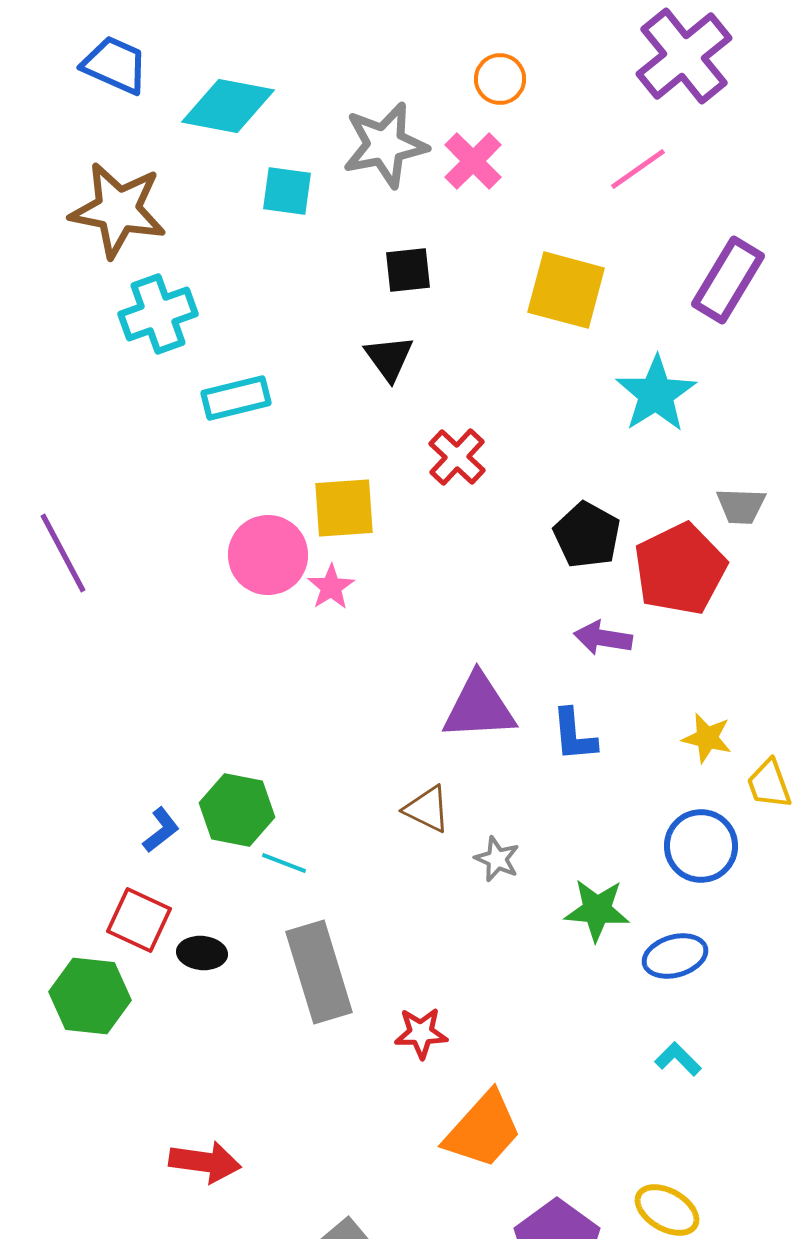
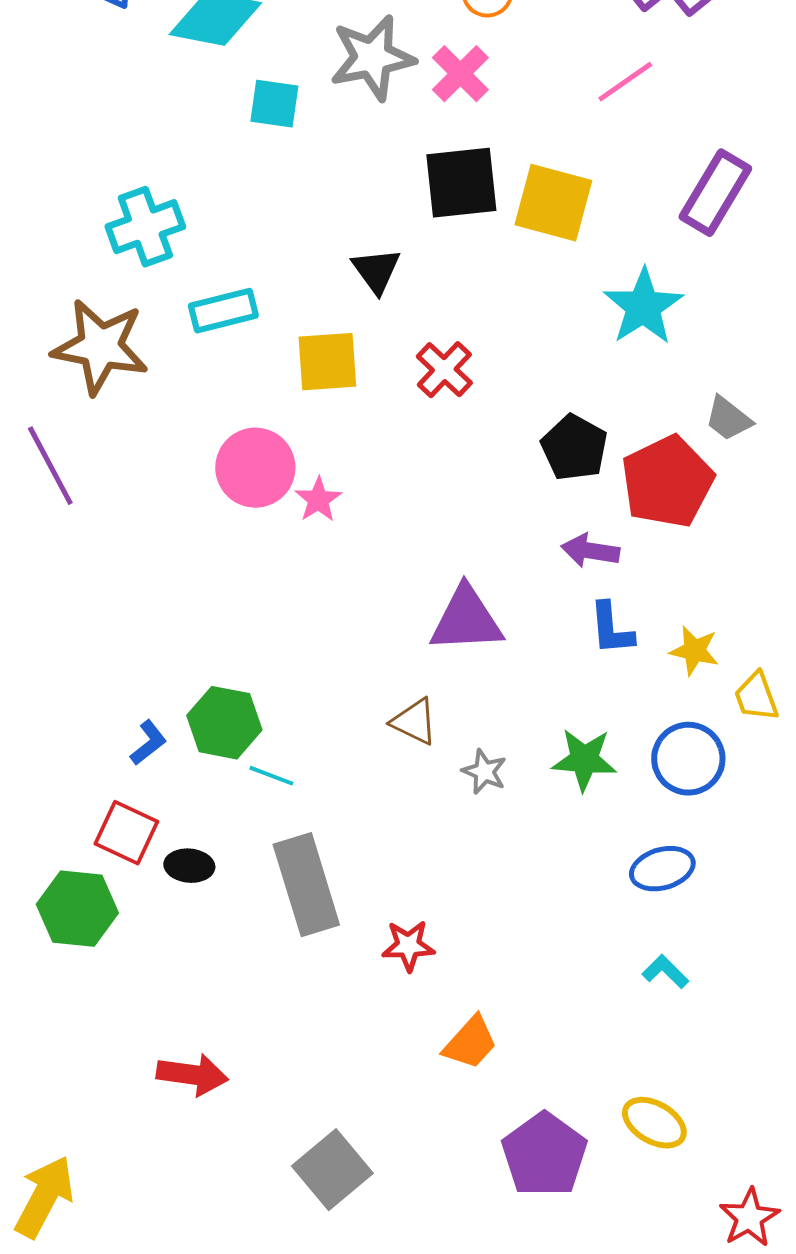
brown star: (118, 210) -> (100, 347), moved
black square: (408, 270) -> (461, 183), moved, size x1.6
gray trapezoid: (741, 506) -> (728, 419), turned 36
yellow square: (344, 508) -> (327, 362), moved
blue L-shape: (574, 735) -> (611, 629), moved
green star: (597, 910) -> (584, 760), moved
orange trapezoid: (483, 1130) -> (470, 1043), size x0.7

